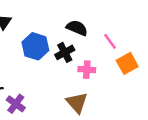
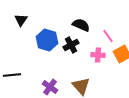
pink cross: (87, 70) -> (98, 55), moved
purple cross: (16, 104) -> (50, 87), moved

